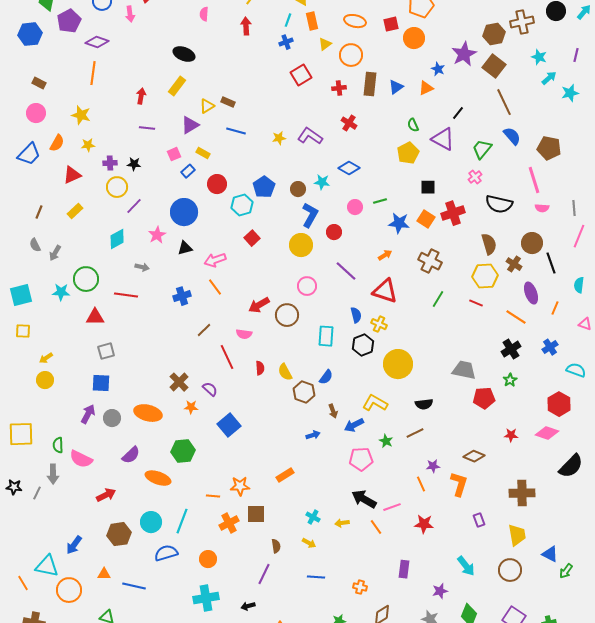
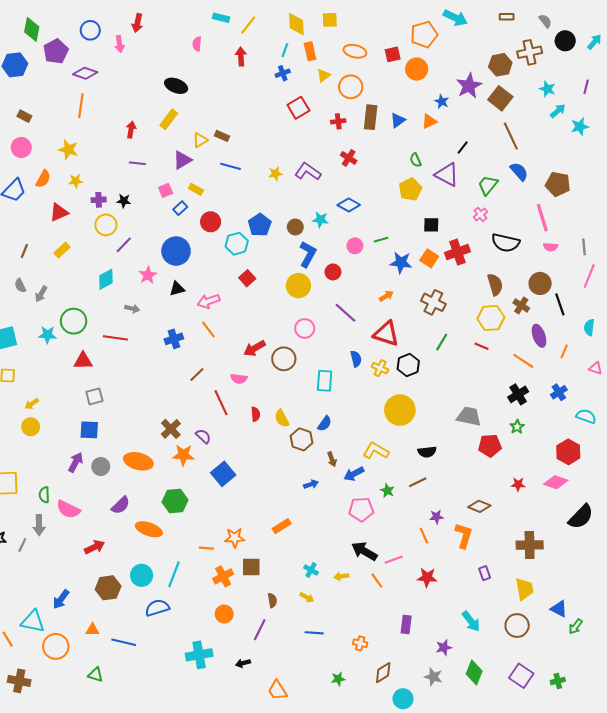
black hexagon: (363, 345) -> (408, 365), moved
orange star: (191, 407) -> (183, 455), size x1.5
orange circle: (208, 559) -> (224, 614), moved

